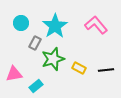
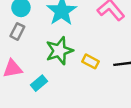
gray rectangle: (35, 43) -> (17, 31), moved

